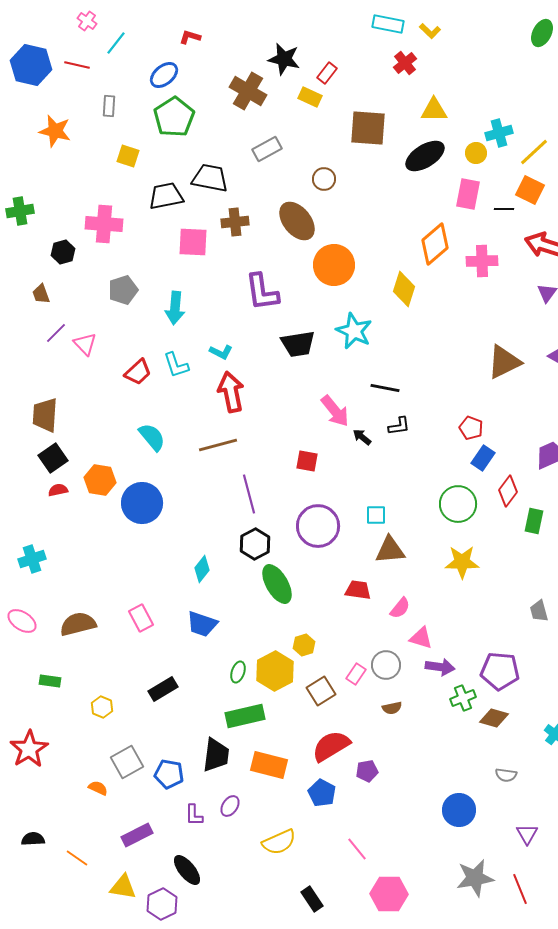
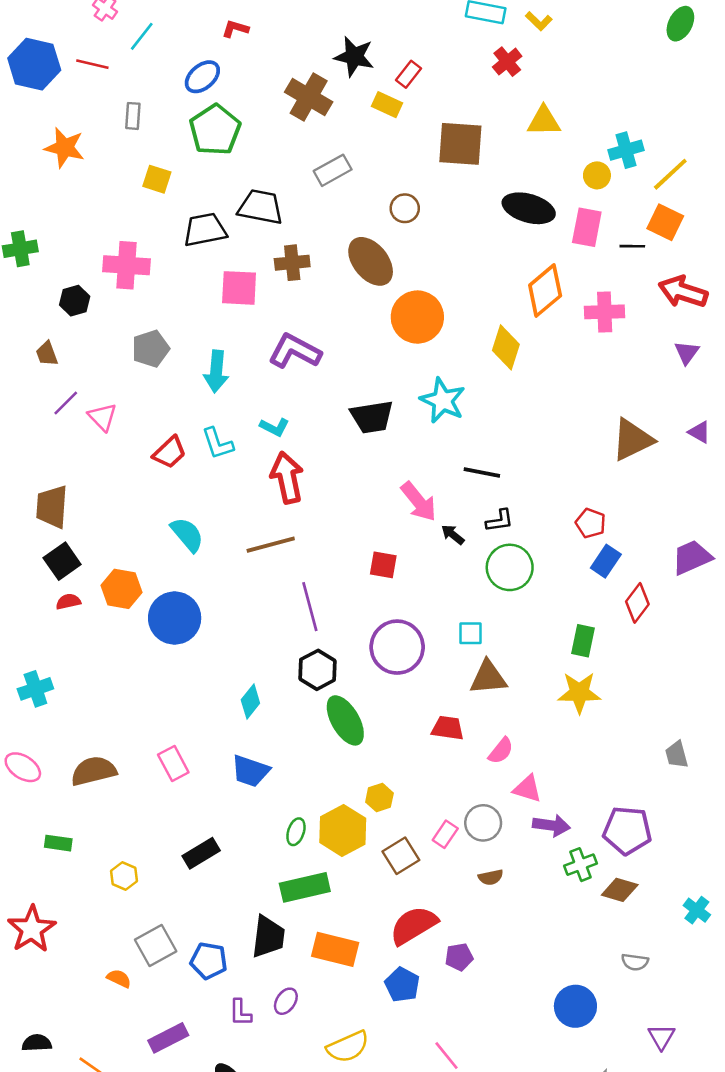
black ellipse: (425, 156) -> (529, 208), moved, turned 48
purple L-shape: (262, 292) -> (295, 351), moved, turned 126
green circle: (458, 504) -> (510, 567), moved
green rectangle: (534, 521) -> (583, 641), moved

